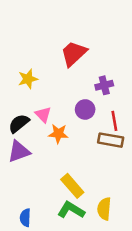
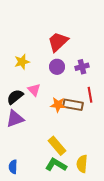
purple circle: (85, 109) -> (57, 67), moved
orange star: (58, 134) -> (58, 105), moved
brown rectangle: (111, 140) -> (73, 105), moved
blue semicircle: (25, 218) -> (13, 167), moved

